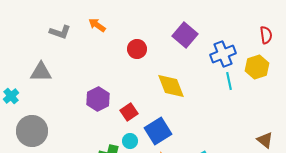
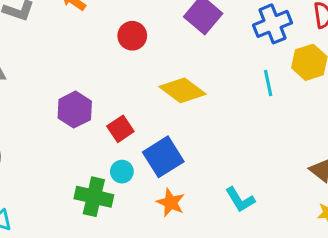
blue cross: (223, 54) -> (273, 24), moved
yellow diamond: (171, 86) -> (182, 90), turned -32

